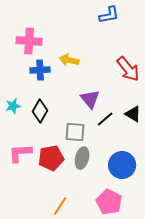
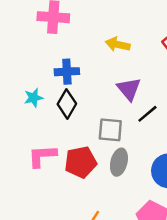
yellow arrow: (69, 60) -> (118, 44), moved
blue cross: (40, 70) -> (67, 72), moved

